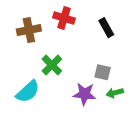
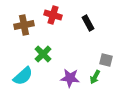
gray square: (103, 72) -> (106, 60), moved
green arrow: (115, 93) -> (95, 77), turned -48

